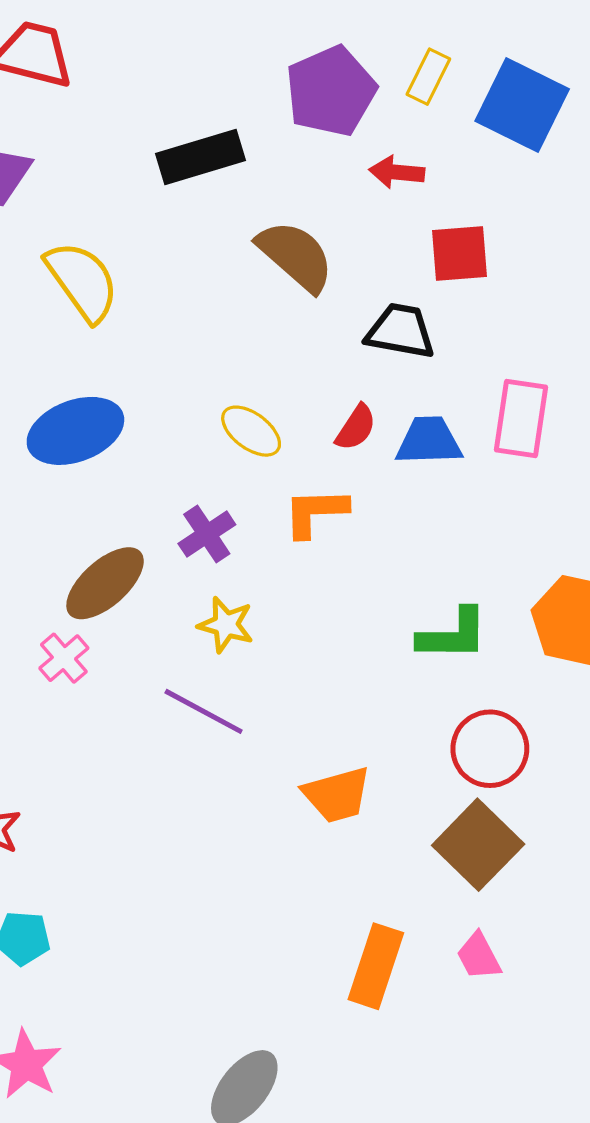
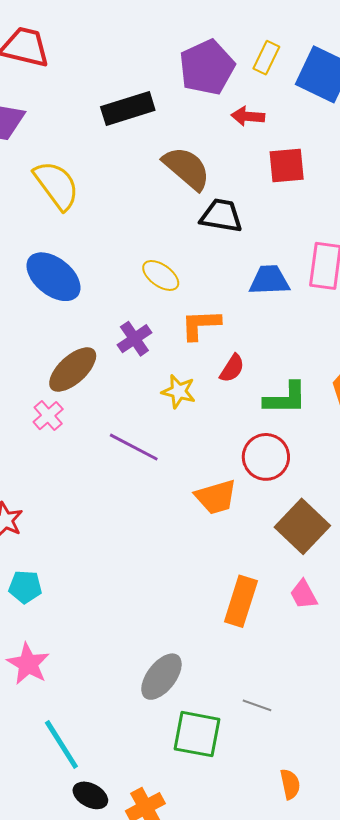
black trapezoid: (401, 331) -> (221, 216), moved
red semicircle: (356, 428) -> (232, 368), moved
blue ellipse: (75, 431) -> (53, 277), turned 60
yellow star: (226, 625) -> (179, 391), moved
red circle: (490, 749) -> (266, 457), moved

